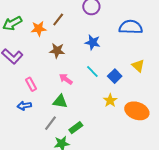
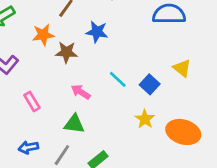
orange star: (39, 29) -> (43, 35), moved
blue star: (93, 42) -> (97, 32), moved
blue arrow: (24, 106) -> (28, 147), moved

